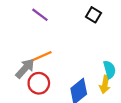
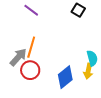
orange line: (40, 57) -> (31, 47), turned -50

